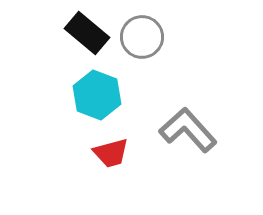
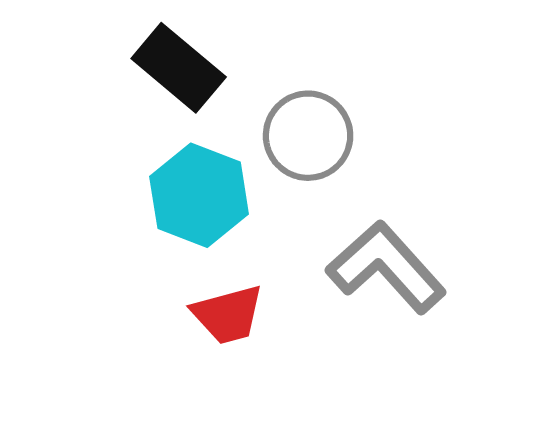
gray circle: (142, 37) -> (308, 136), moved

